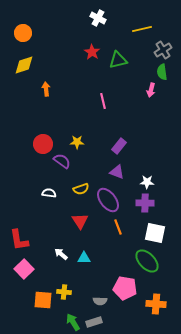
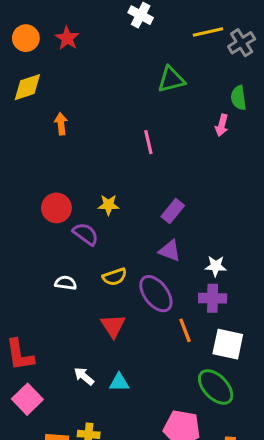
gray cross: (163, 50) -> (242, 43), moved
red star: (92, 52) -> (67, 38), moved
orange line: (118, 227) -> (185, 330), moved

